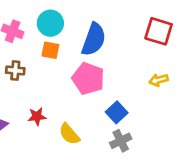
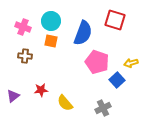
red square: (159, 31) -> (115, 20), moved
pink pentagon: (88, 79) -> (97, 62), moved
blue square: (117, 112) -> (117, 80), moved

